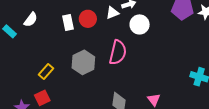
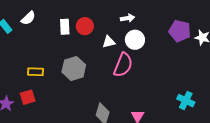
white triangle: (112, 13) -> (109, 42), moved
pink semicircle: (118, 52) -> (123, 65), moved
yellow rectangle: (46, 72) -> (35, 72), turned 42

